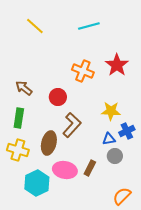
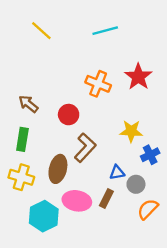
blue triangle: (109, 139) -> (117, 172), moved
orange semicircle: (122, 196) -> (148, 209), moved

